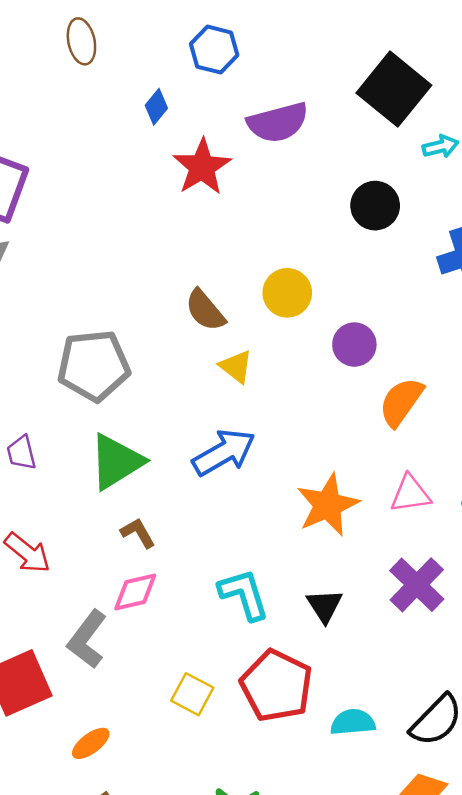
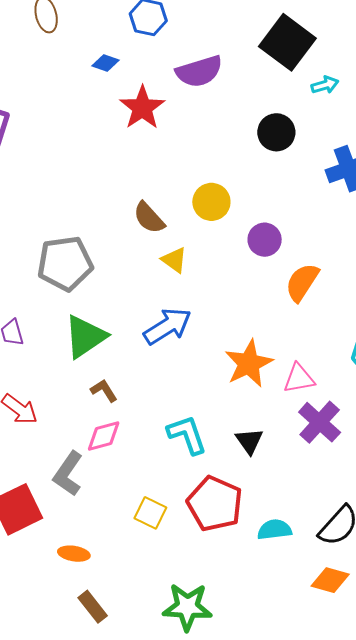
blue diamond: (156, 107) -> (105, 63), turned 72
pink triangle: (410, 494) -> (299, 378), moved
orange ellipse: (91, 743) -> (74, 554), turned 48

